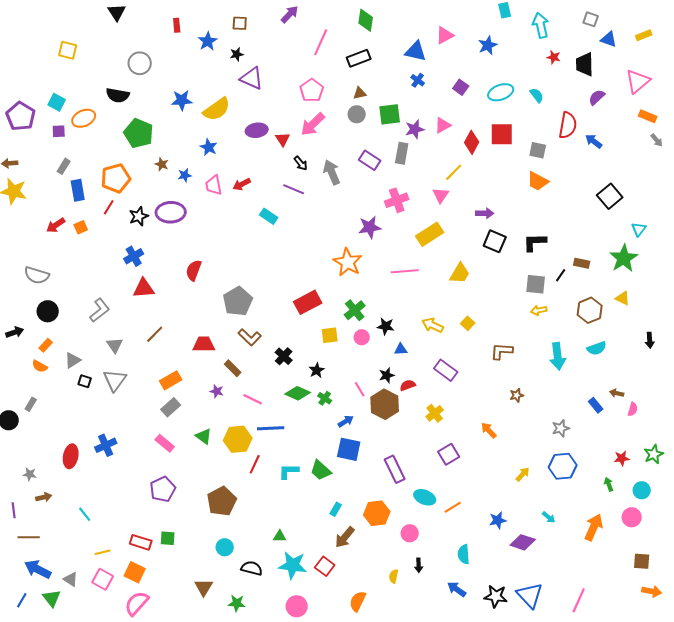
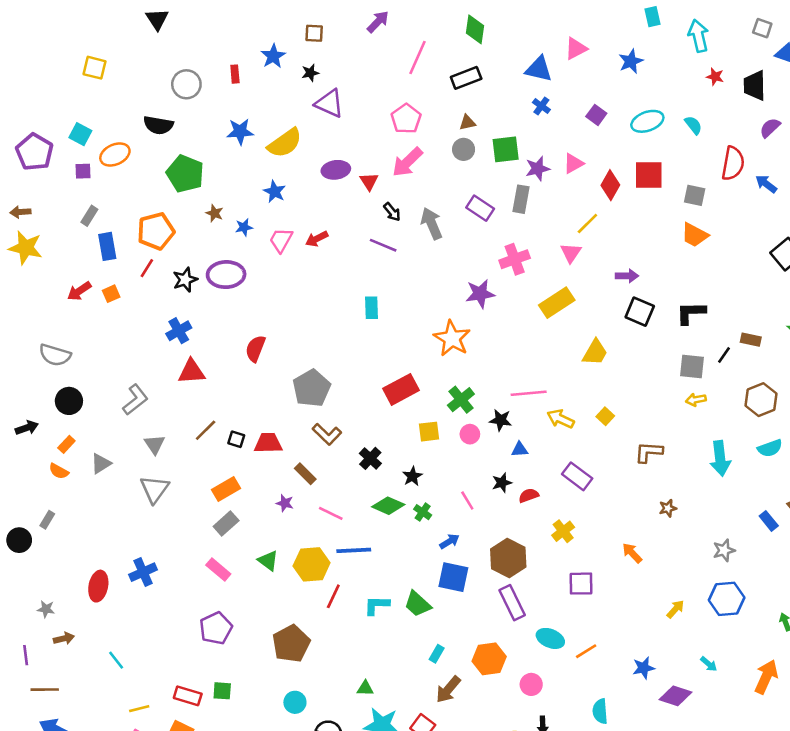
red rectangle: (177, 25) -> (235, 74), moved
pink trapezoid: (214, 185) -> (281, 240), turned 40
cyan rectangle: (269, 216) -> (372, 308), moved, turned 54
pink line: (405, 271) -> (529, 393), moved
black square: (85, 381) -> (236, 439), moved
brown hexagon: (385, 404) -> (508, 558), moved
purple square: (449, 454) -> (581, 584), turned 30

